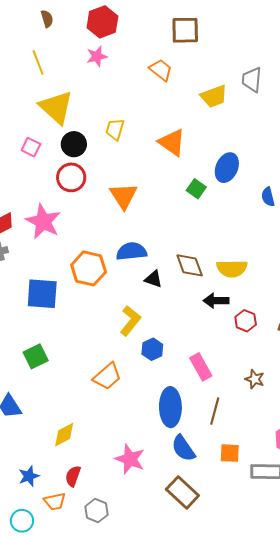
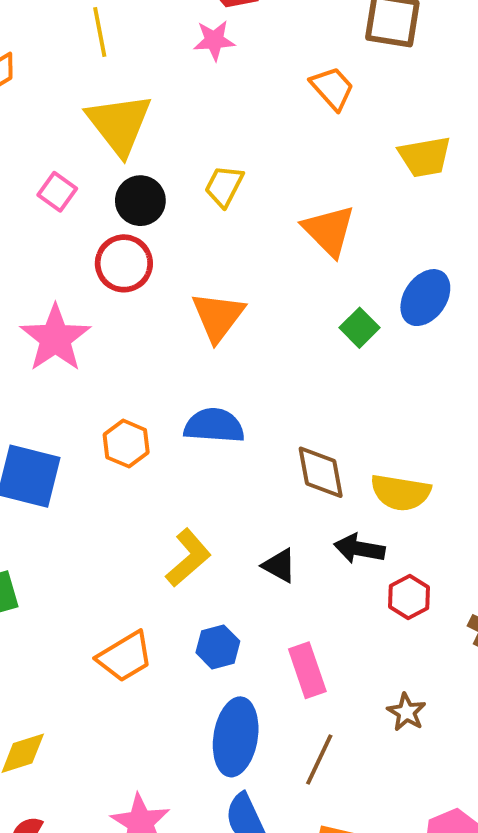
orange hexagon: (89, 268) -> (126, 444), size x0.7
black triangle: (153, 279) -> (279, 566), moved
blue hexagon: (152, 349) -> (218, 647), moved

